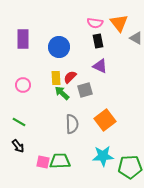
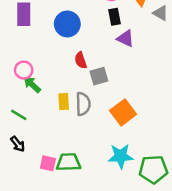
purple triangle: (100, 66) -> (125, 39), moved
red semicircle: (70, 77) -> (81, 60), turned -64
yellow rectangle: (56, 78) -> (64, 102), moved
green arrow: (62, 93) -> (32, 85), moved
gray semicircle: (72, 124) -> (83, 104), moved

